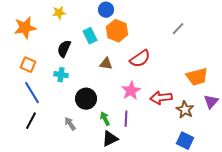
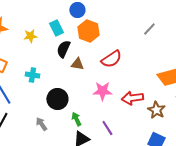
yellow star: (59, 13) -> (30, 36), moved
cyan rectangle: (90, 36) -> (56, 28), moved
black semicircle: (64, 49) -> (63, 49), moved
pink star: (131, 91) -> (102, 91), turned 30
purple line: (126, 119) -> (107, 128), moved, turned -35

